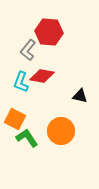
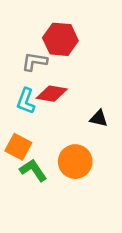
gray L-shape: (28, 50) -> (34, 62), turned 60

